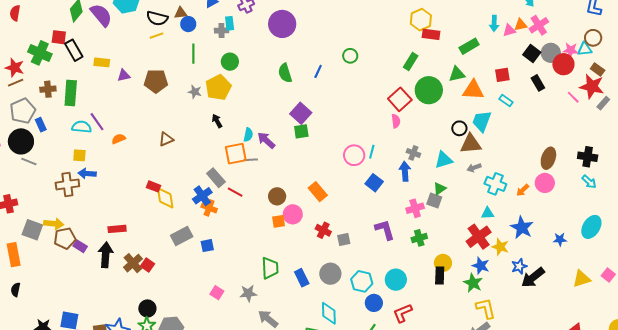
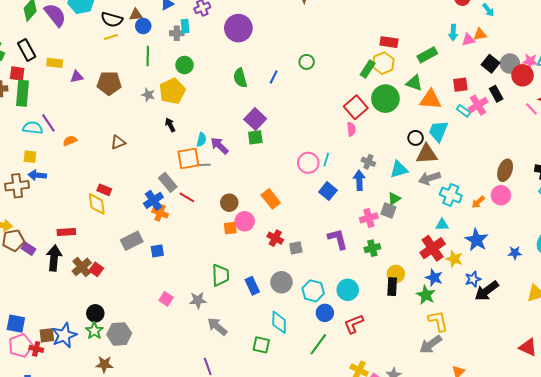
yellow hexagon: (421, 20) -> (383, 63), moved
pink cross: (539, 25) -> (478, 105), moved
red square: (59, 37) -> (17, 73), moved
green triangle: (457, 74) -> (414, 83), turned 30
gray arrow: (474, 168) -> (429, 178), size x1.5
yellow diamond: (165, 198) -> (97, 204), moved

